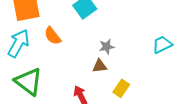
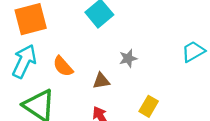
orange semicircle: (52, 36) -> (63, 66), moved
brown triangle: (100, 66) -> (101, 81), moved

